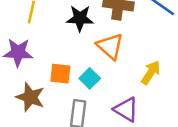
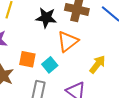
orange triangle: (110, 46) -> (68, 41), turned 35

